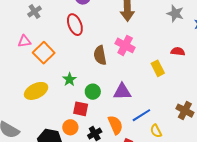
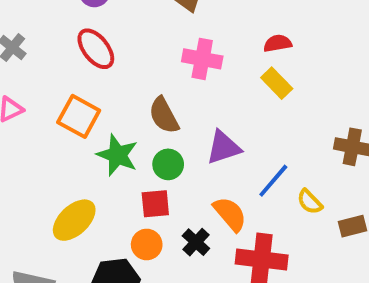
red semicircle: (178, 51) -> (278, 43), moved
orange square: (44, 53) -> (79, 116), moved
brown semicircle: (100, 55) -> (164, 115), moved
green star: (69, 79) -> (117, 155), size x1.5
yellow ellipse: (36, 91) -> (74, 220), moved

